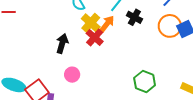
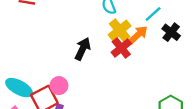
pink circle: (72, 75) -> (59, 86), moved

